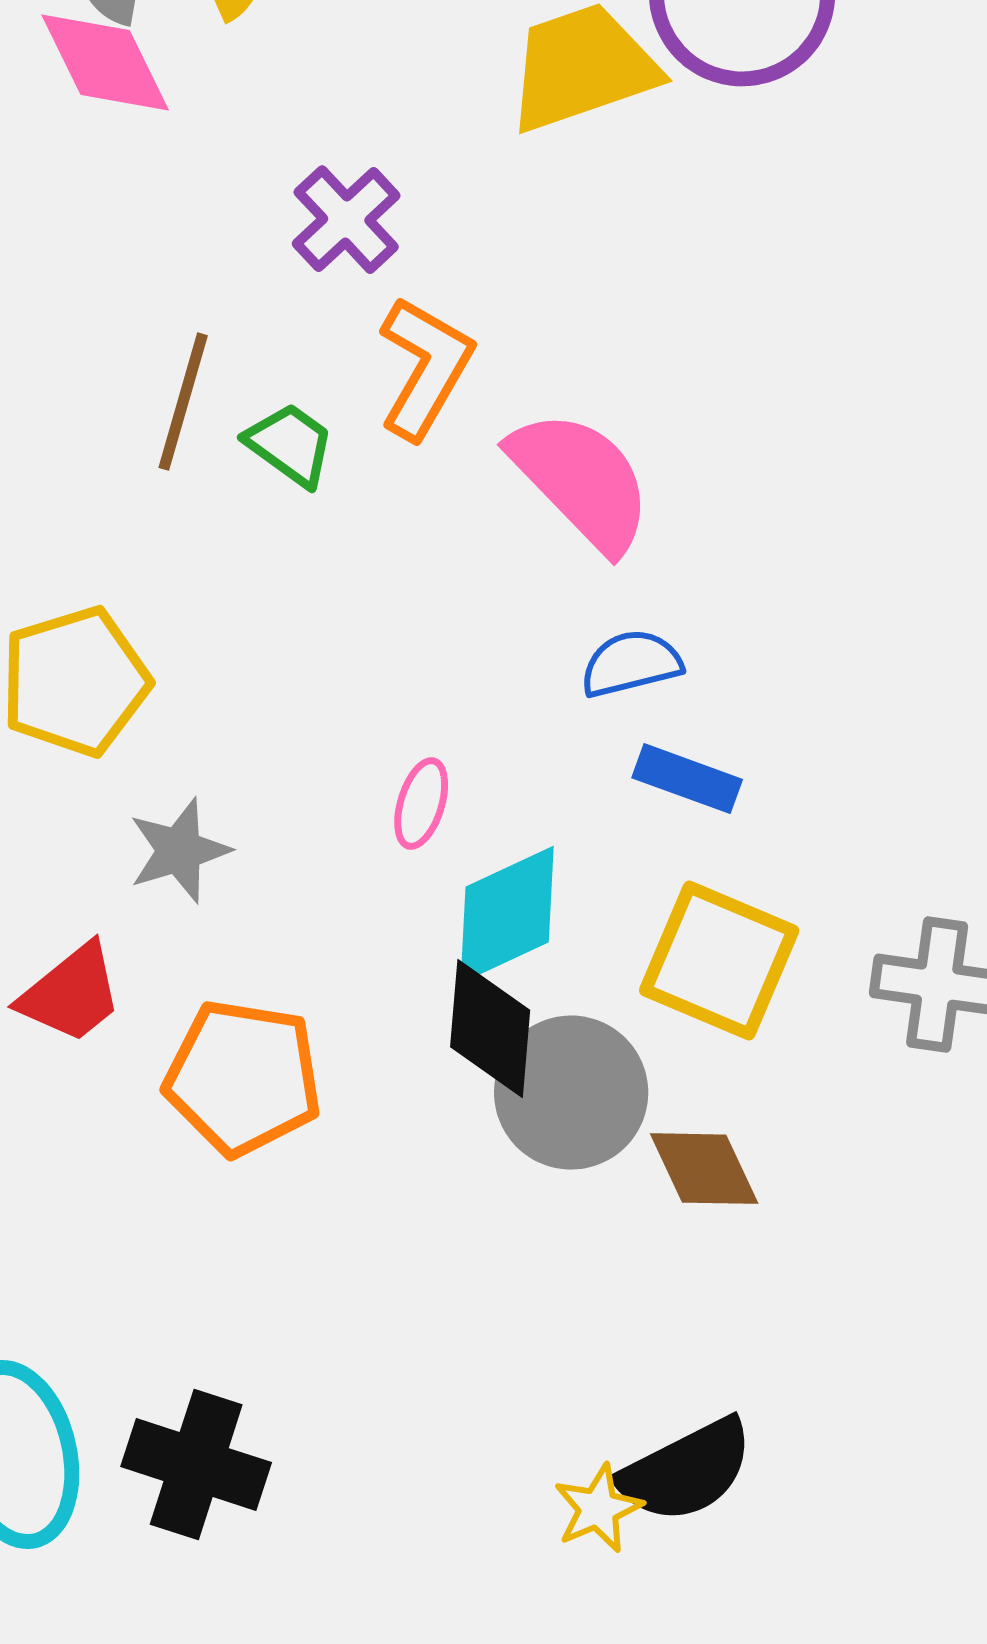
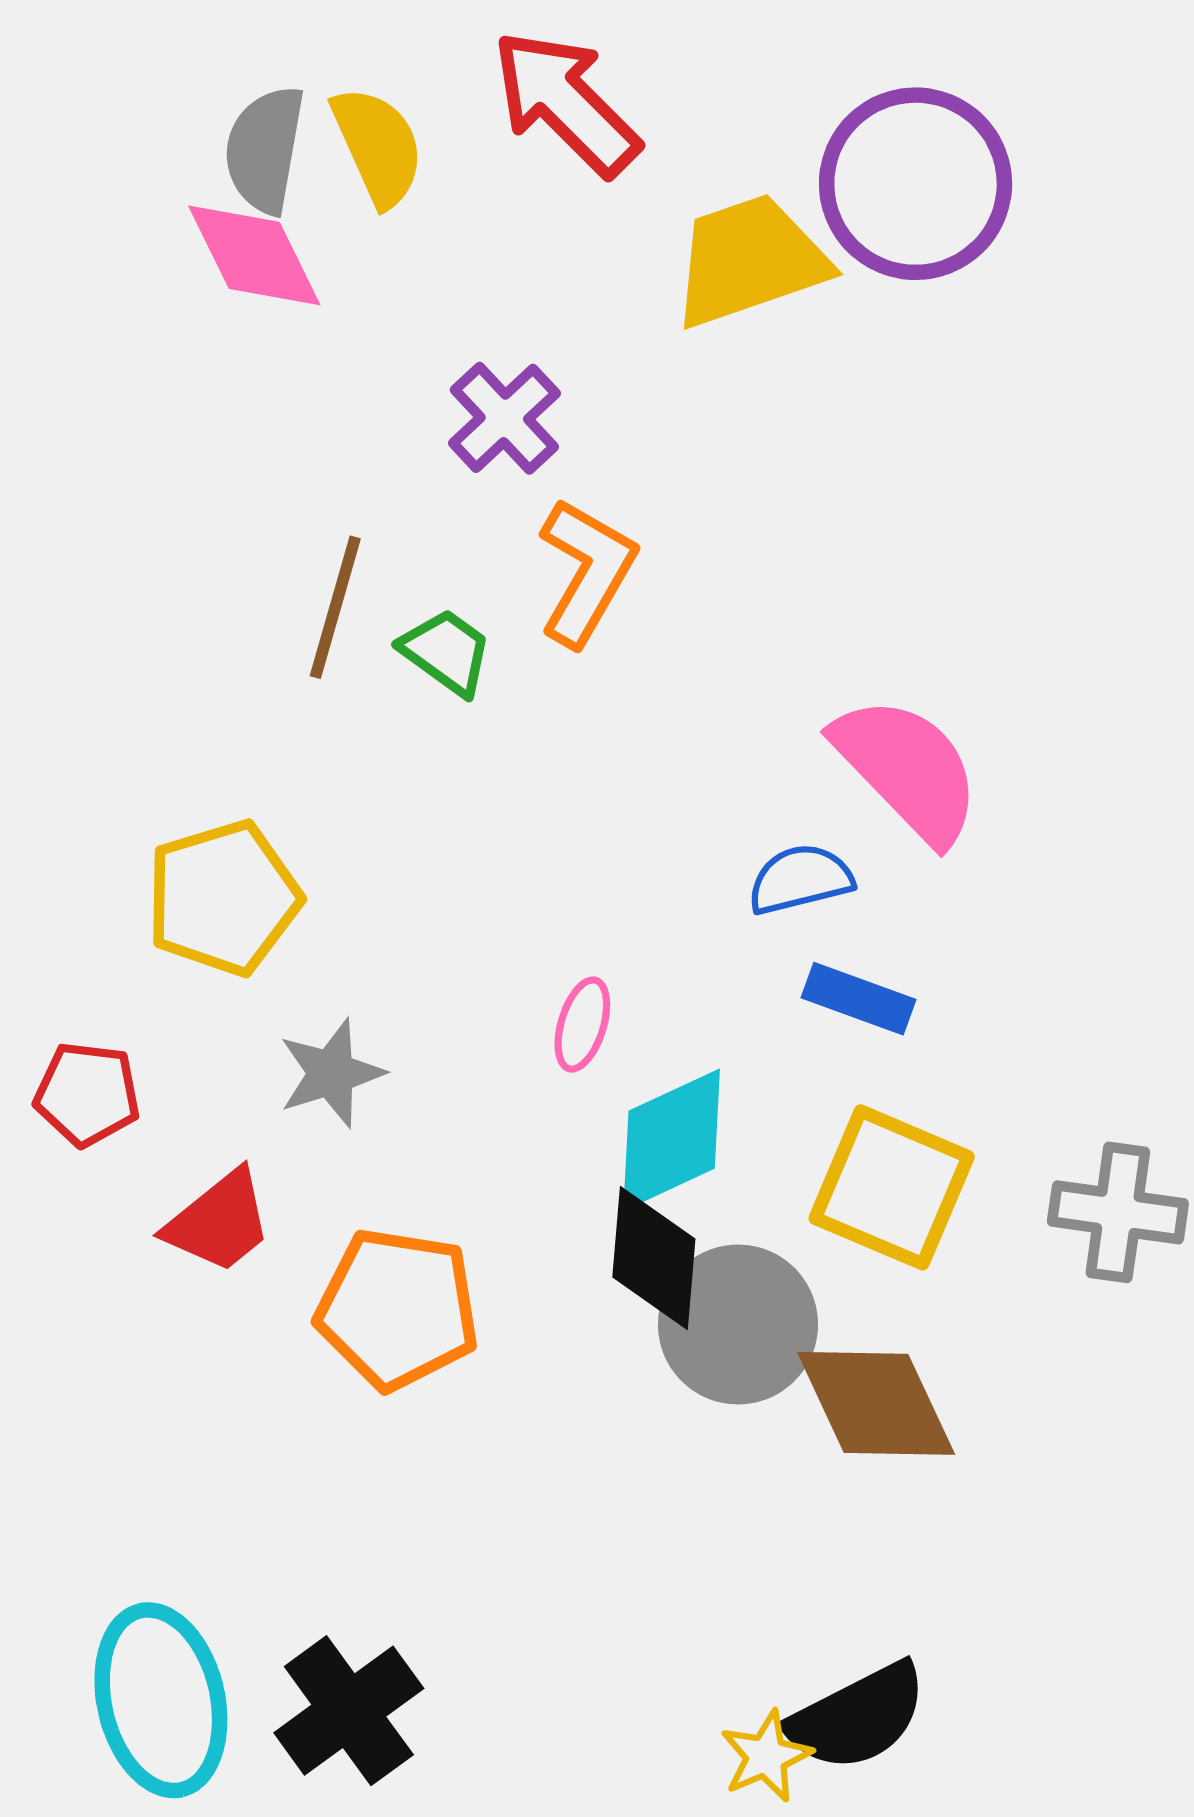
pink semicircle: (581, 481) -> (907, 769), moved
brown diamond: (704, 1169) -> (876, 1403), size x1.4
black cross: (196, 1465) -> (349, 1711), turned 36

